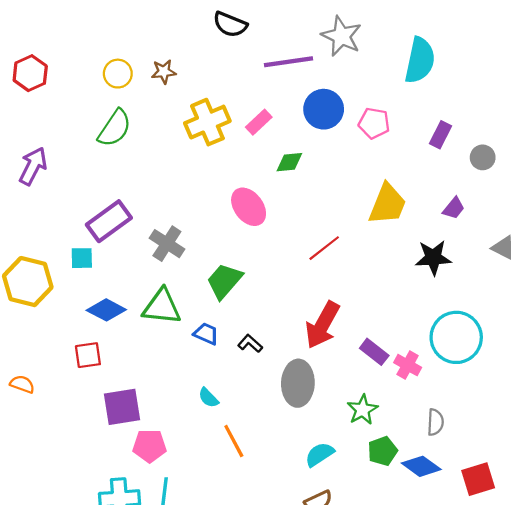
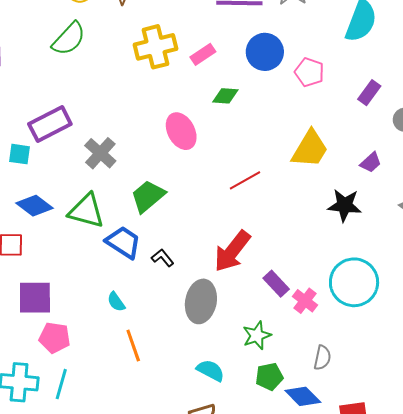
blue trapezoid: (206, 334) -> (123, 242), size x1.5
cyan semicircle: (320, 454) -> (211, 370), turned 52

